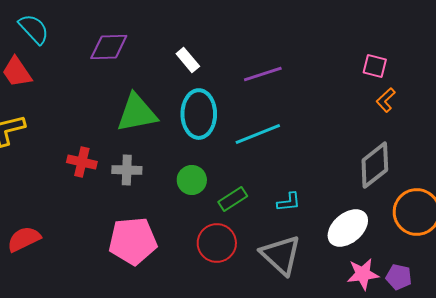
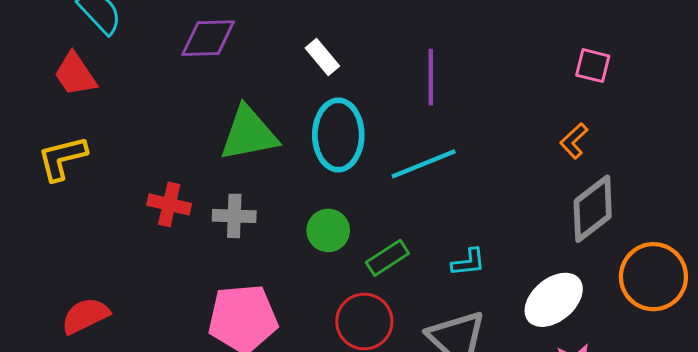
purple line: (263, 74) -> (431, 77), turned -72
orange L-shape: (386, 100) -> (574, 141), moved

